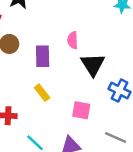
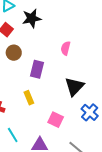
pink semicircle: (73, 40) -> (66, 48), moved

